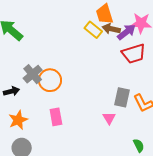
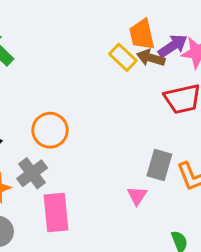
purple arrow: (126, 32) -> (173, 46), moved
gray cross: (33, 74) -> (32, 173), moved
pink rectangle: (56, 117) -> (56, 213), moved, size x1.4

